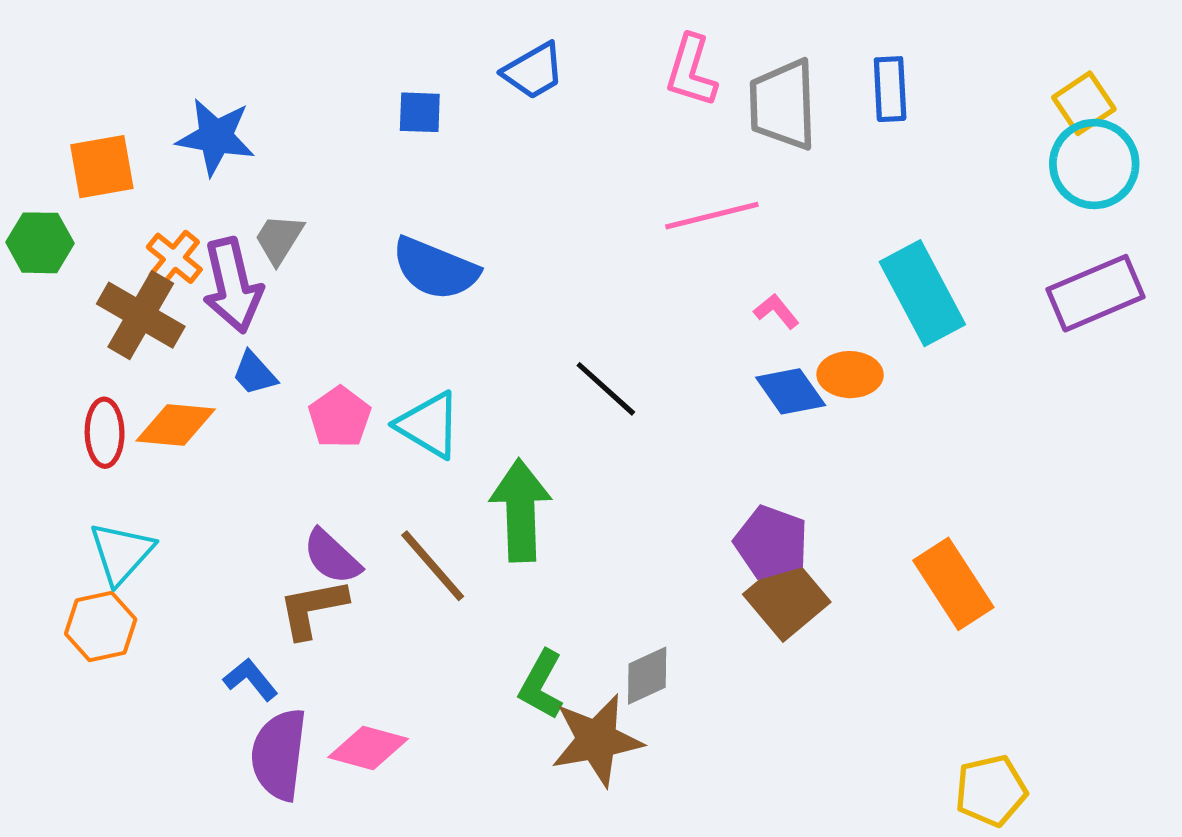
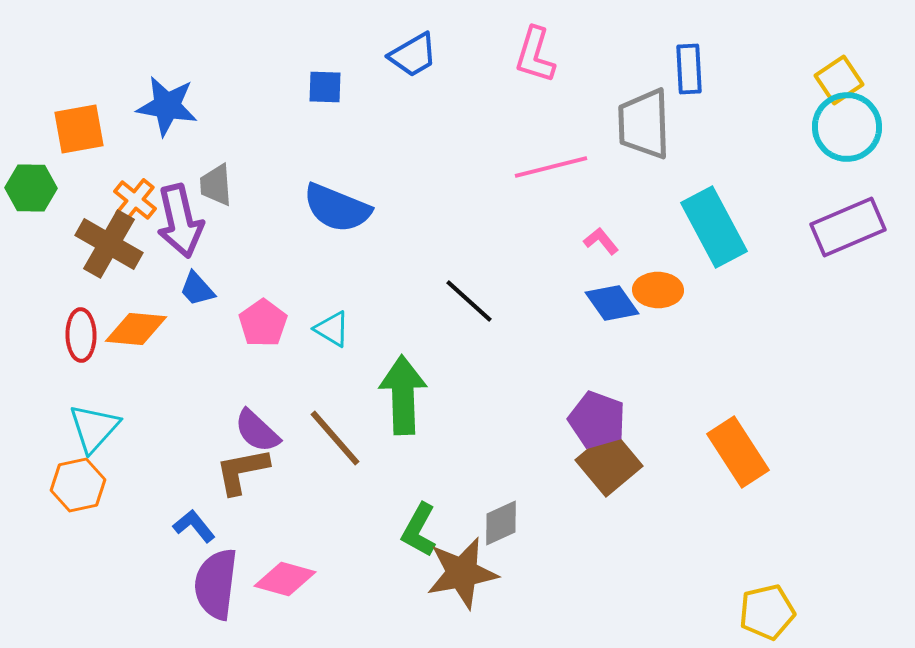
gray trapezoid: (783, 105) -> (644, 124), moved
gray trapezoid: (279, 239) -> (216, 185), turned -36
cyan triangle: (429, 425) -> (332, 329), size x0.7

